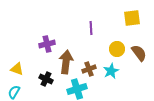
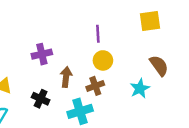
yellow circle: (117, 49) -> (103, 60), moved
brown arrow: (66, 62) -> (66, 77), size x0.7
cyan star: (111, 71) -> (140, 88), moved

